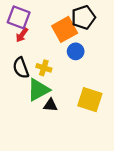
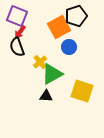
black semicircle: (21, 68) -> (17, 47), moved
yellow cross: (44, 68) -> (40, 62), turned 32
green triangle: (38, 90) -> (52, 74), moved

